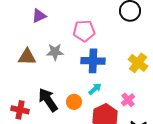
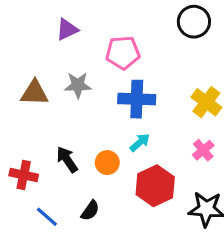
purple triangle: (39, 16) -> (67, 29), moved
black arrow: (48, 100) -> (67, 159), size x0.7
pink cross: (128, 100) -> (203, 150), moved

